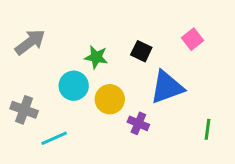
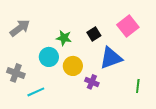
pink square: (192, 39) -> (128, 26), size x1.5
black square: (141, 51) -> (94, 34), turned 32

